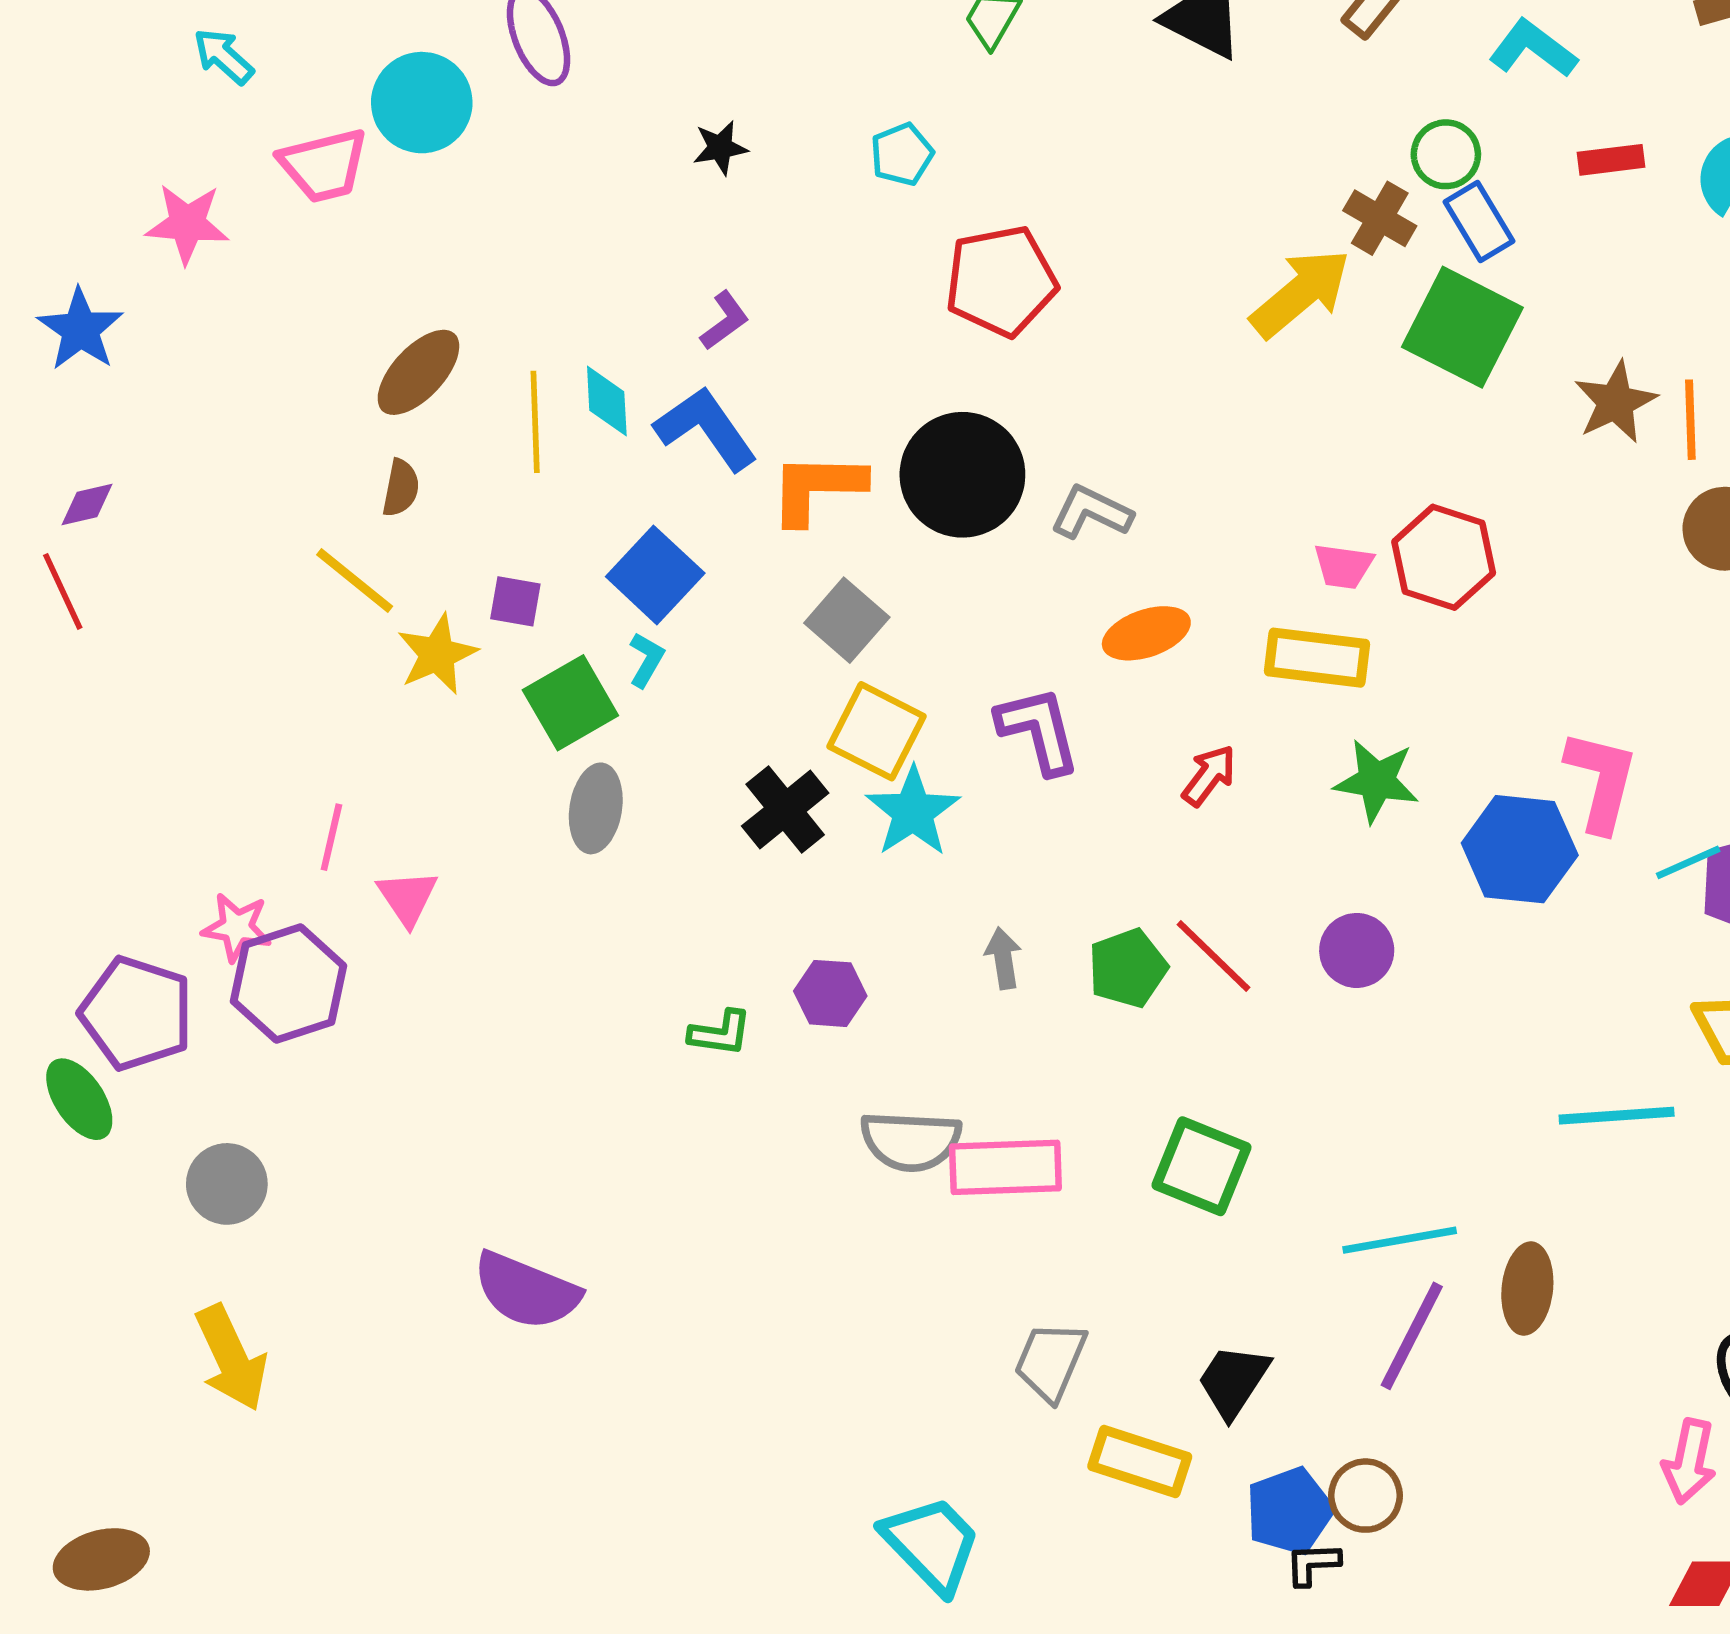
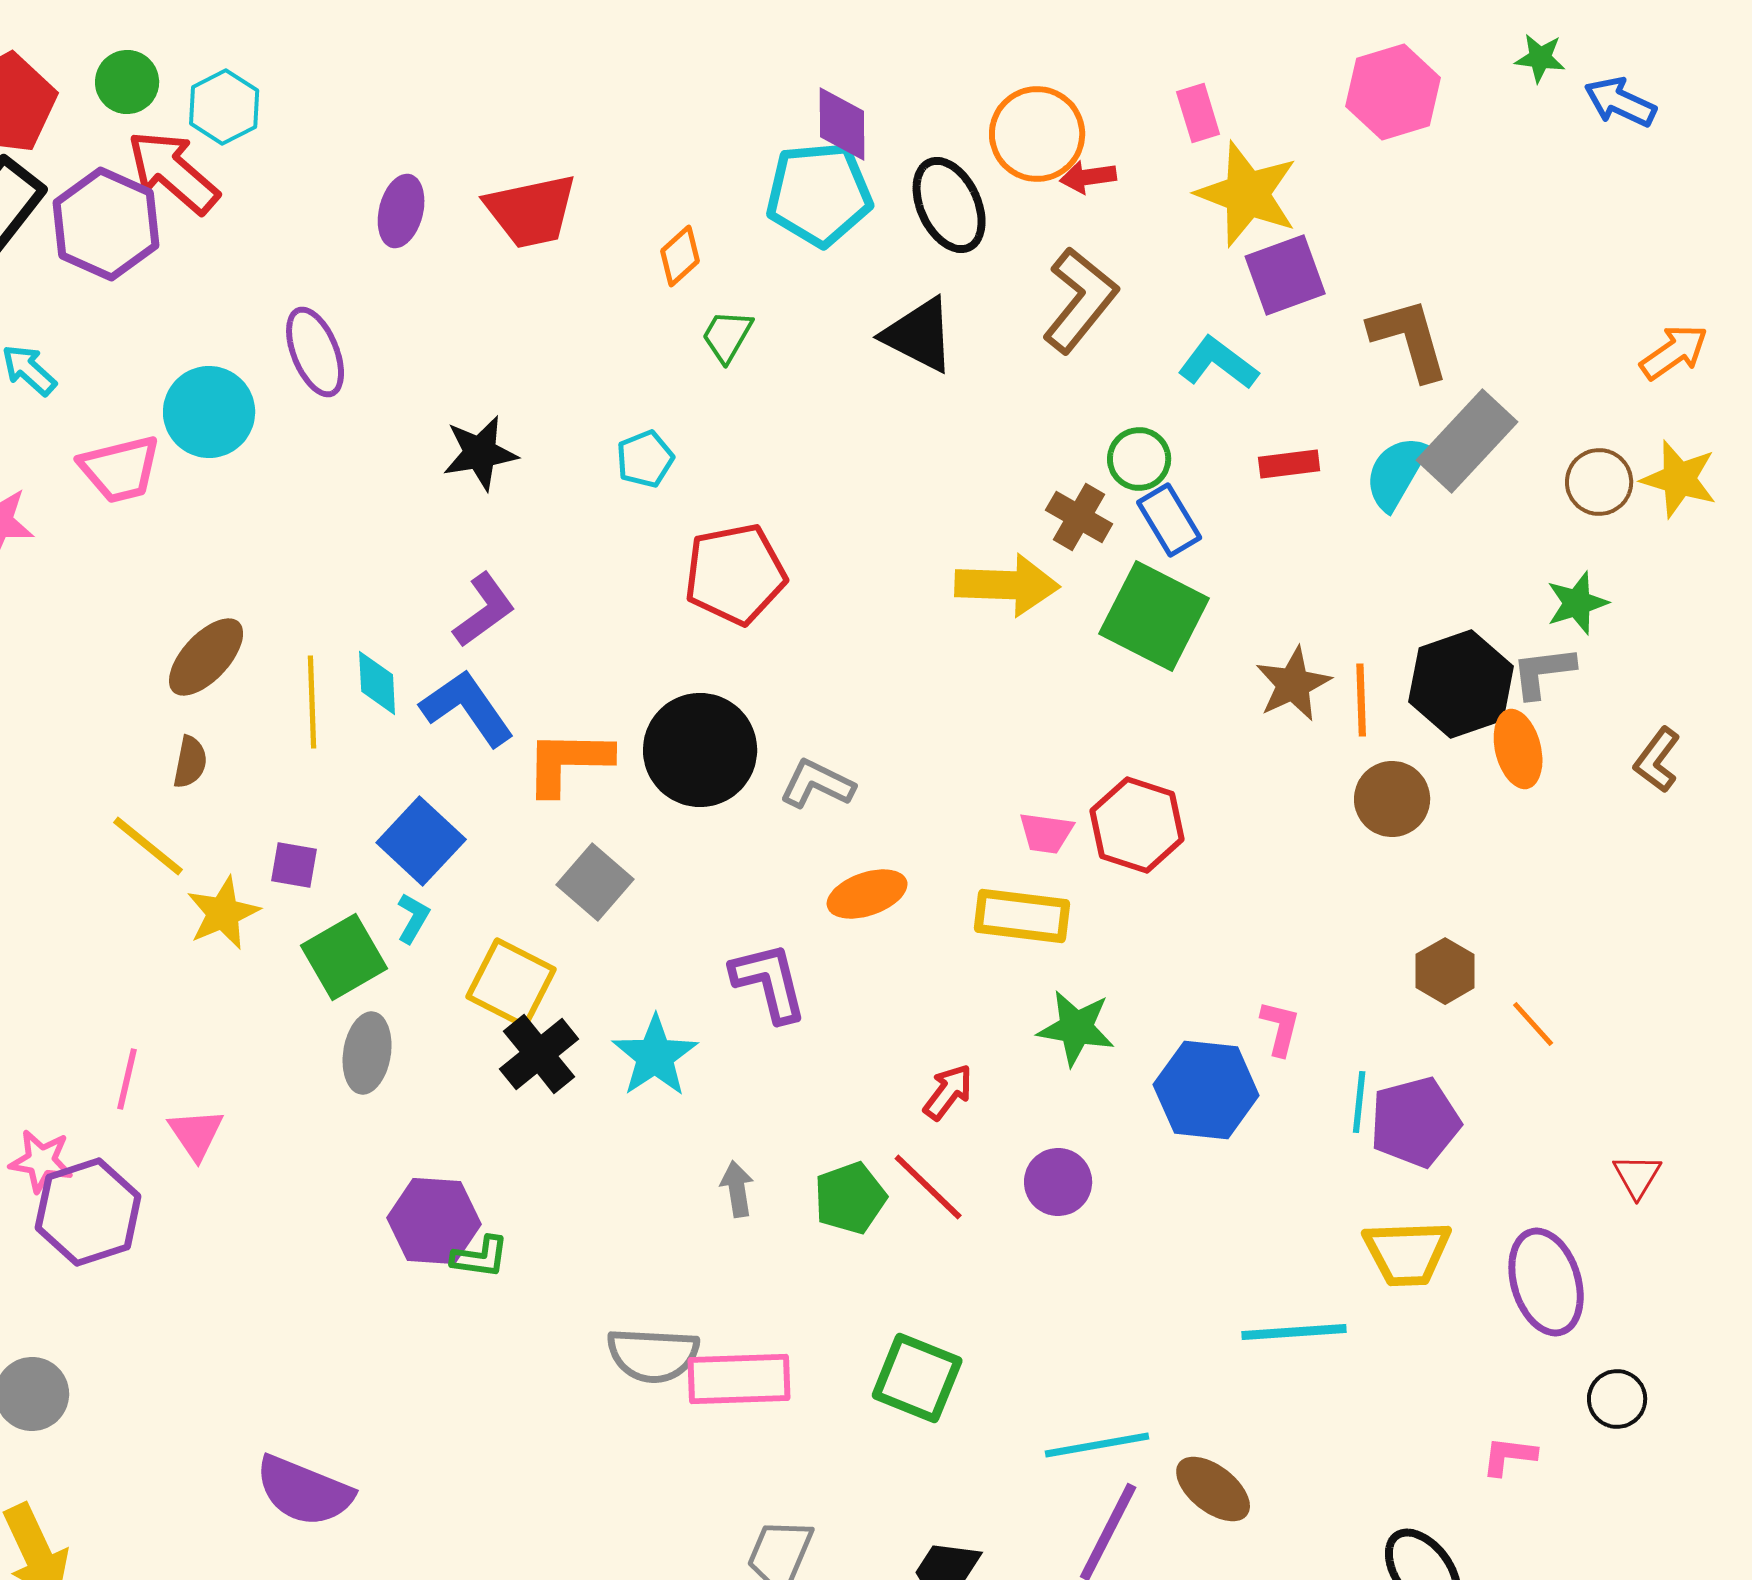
black star: (720, 148) -> (480, 453), size x1.5
yellow arrow: (1301, 293) -> (1007, 585), turned 42
purple L-shape: (725, 321) -> (484, 610), size x1.4
yellow square: (877, 731) -> (511, 983), moved
red arrow: (1209, 775) -> (948, 1092), moved
pink L-shape: (1601, 781) -> (1280, 1028), size x0.6
cyan line: (1688, 862) -> (1359, 1102), turned -60
purple hexagon: (830, 993) -> (434, 1221), moved, size x1.4
brown ellipse: (1527, 1289) -> (1213, 1489), turned -58

